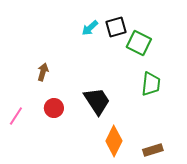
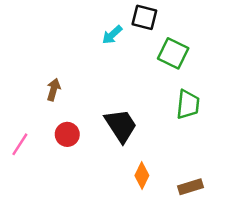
black square: (116, 27) -> (144, 17), moved, turned 30
orange diamond: (114, 141) -> (142, 175), size x0.7

